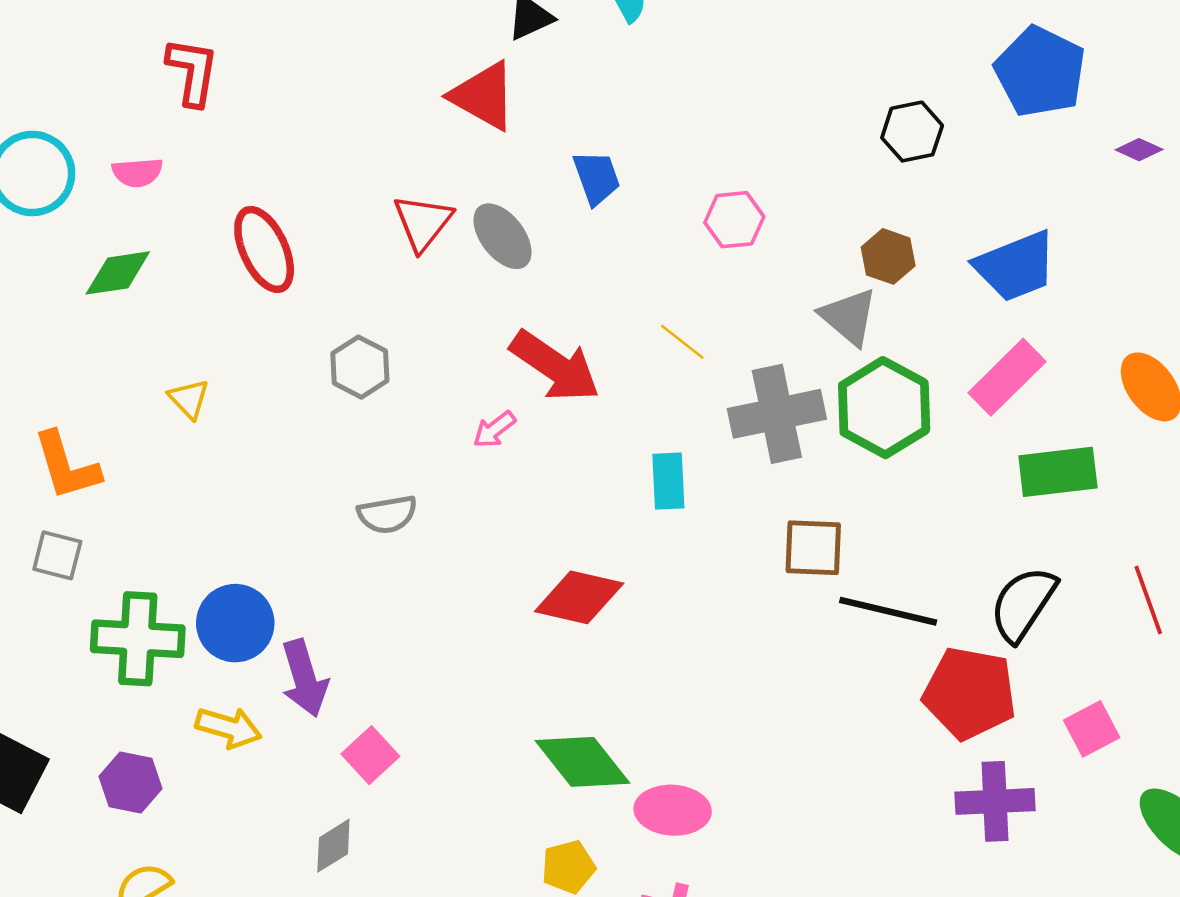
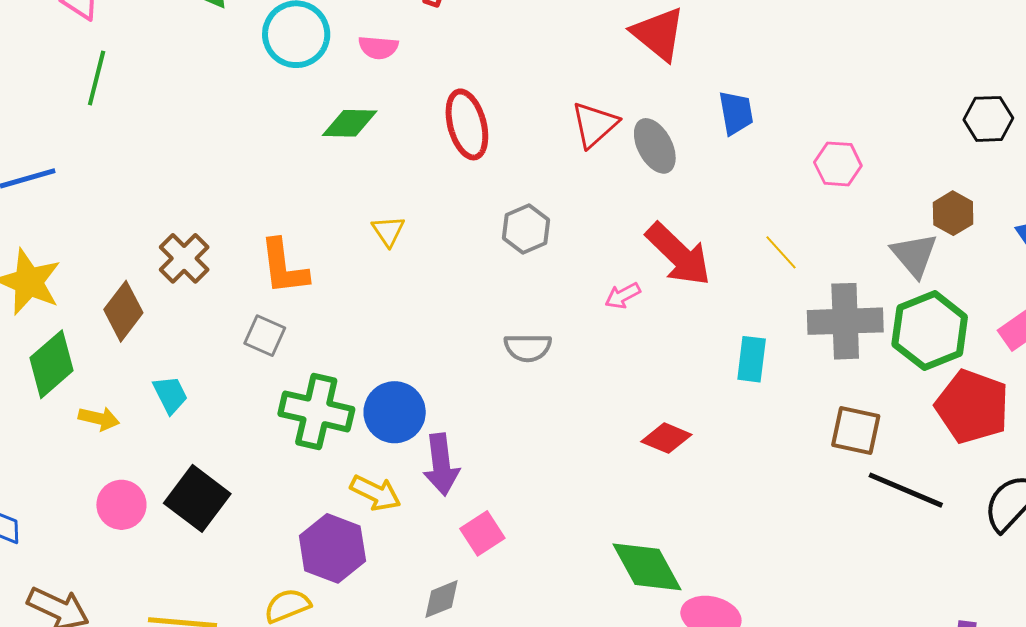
red diamond: (579, 597) -> (666, 438), size x0.7
red pentagon: (970, 693) -> (972, 407), moved
purple hexagon: (131, 783) -> (332, 548), moved, size x1.4

